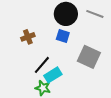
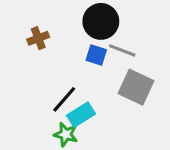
gray line: (95, 14) -> (122, 50), moved
brown cross: (28, 37) -> (38, 38), moved

